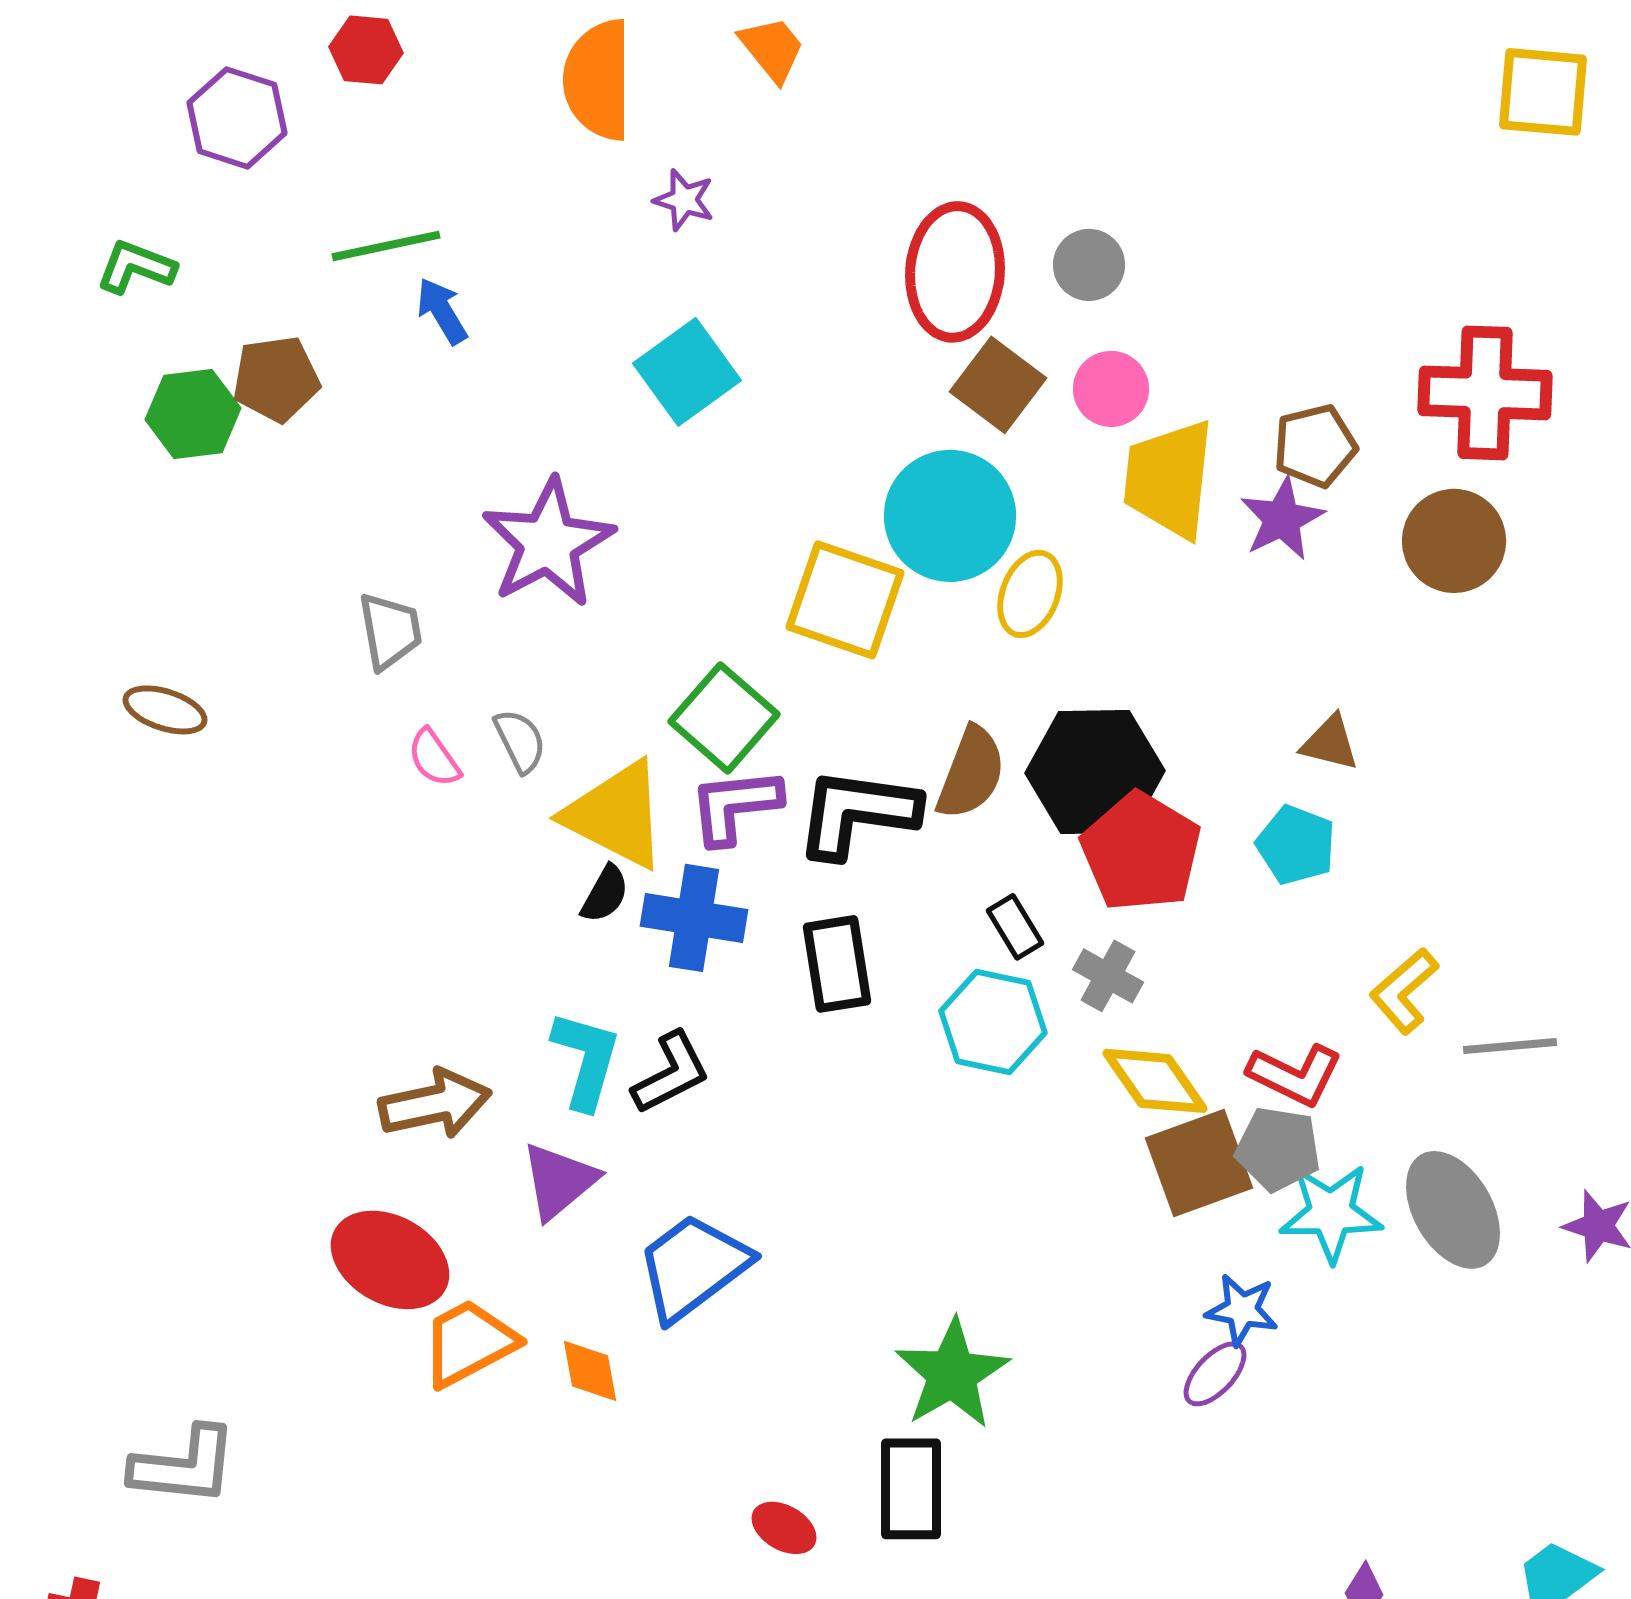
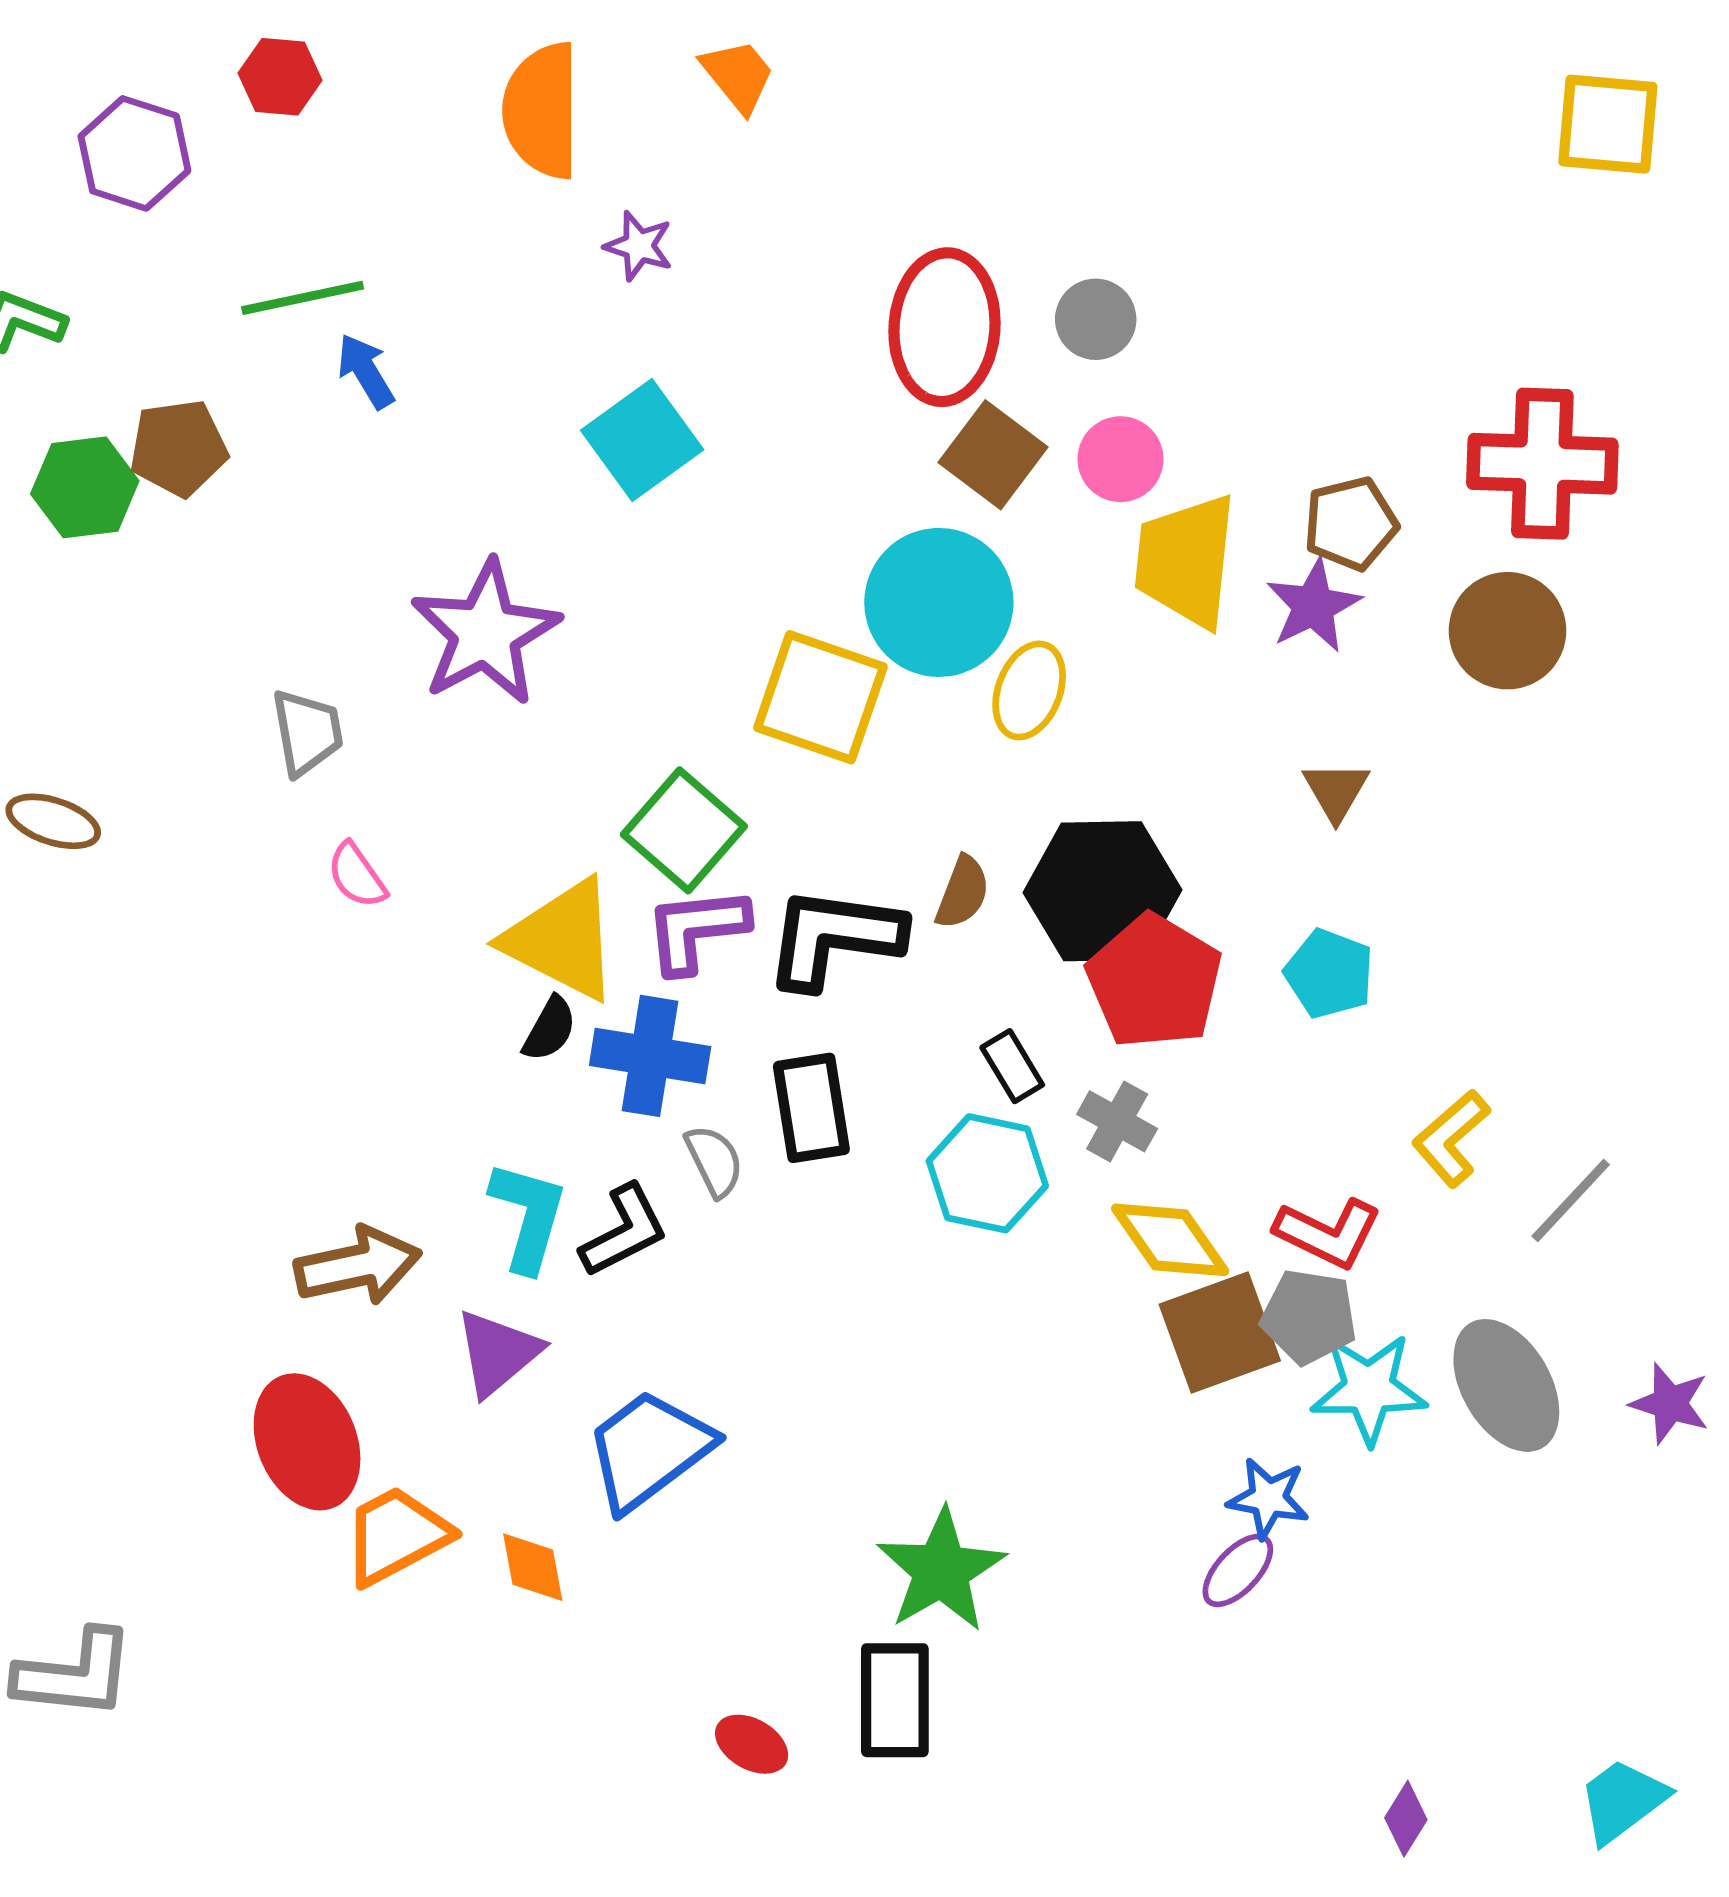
gray semicircle: (520, 741) -> (714, 1161), moved
brown triangle: (1330, 743) -> (1336, 791), moved, turned 46
brown semicircle: (971, 773) -> (963, 892), size x0.7
gray line: (1510, 1046) -> (1571, 1200), turned -42
red ellipse: (390, 1260) -> (307, 1442), turned 39

